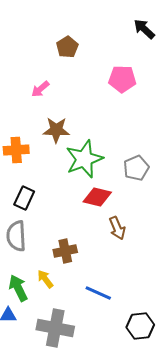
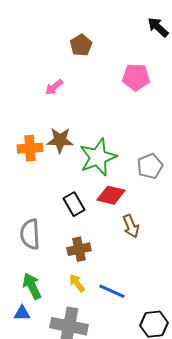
brown star: (56, 130) -> (60, 140), moved
black rectangle: (24, 198) -> (74, 204), moved, turned -55
yellow arrow: (45, 279) -> (77, 283), moved

